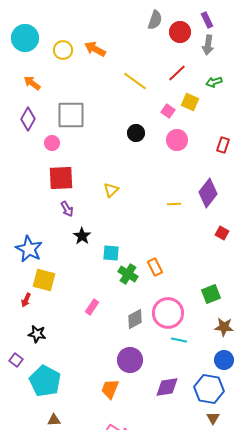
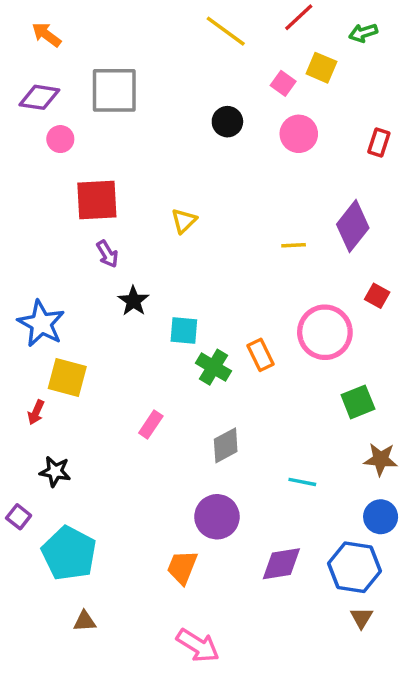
purple diamond: (28, 119) -> (39, 97), turned 70
pink circle: (52, 143) -> (60, 139), moved
pink circle: (168, 313) -> (325, 332), moved

